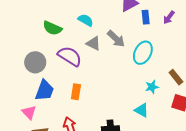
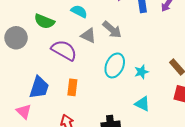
cyan ellipse: (143, 53) -> (115, 65), moved
gray circle: (35, 62) -> (16, 38), moved
cyan star: (152, 87) -> (141, 72), moved

